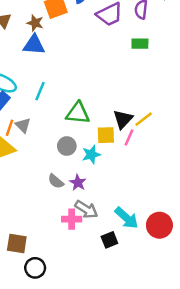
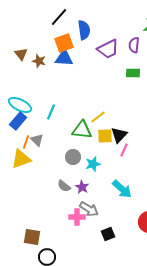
brown star: (35, 23) -> (39, 61), moved
blue triangle: (34, 45) -> (64, 58), moved
yellow line: (144, 119) -> (98, 117), moved
yellow square: (106, 135) -> (105, 136), moved
cyan arrow: (127, 218) -> (122, 189), moved

